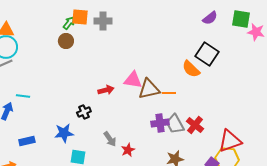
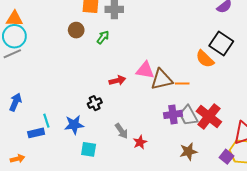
green arrow: (69, 23) -> (103, 37), moved
cyan line: (23, 96) -> (46, 121), moved, turned 64
red cross: (195, 125) -> (209, 117), size x1.4

